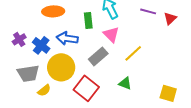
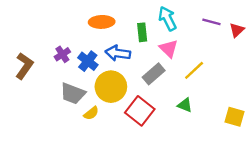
gray trapezoid: (28, 73) -> (73, 94), turned 30

